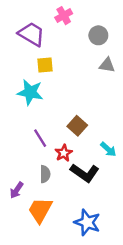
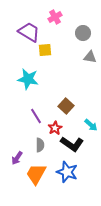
yellow square: (45, 65) -> (45, 50), moved
blue star: (87, 222) -> (67, 172), moved

